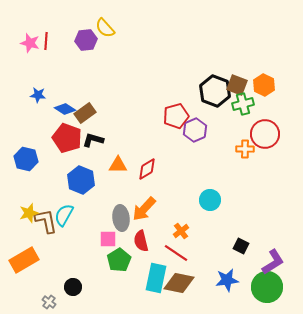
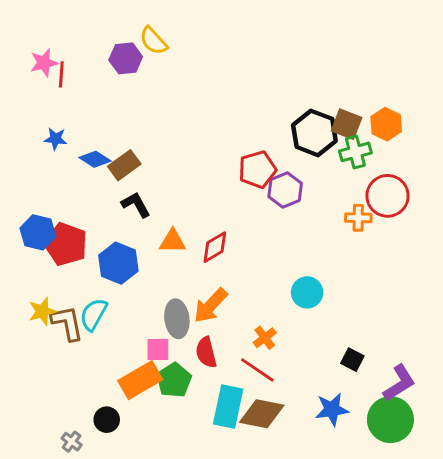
red line: (46, 41) -> (61, 74), moved
pink star: (30, 43) -> (44, 63), turned -30
red pentagon: (67, 138) -> (66, 244), moved
black L-shape: (93, 140) -> (136, 205), turned 45
orange rectangle: (24, 260) -> (140, 380), moved

